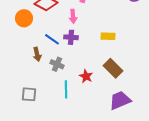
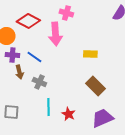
pink arrow: (73, 16) -> (55, 34), size x1.6
purple cross: (71, 37) -> (12, 55), moved
red star: (86, 76) -> (68, 114), moved

